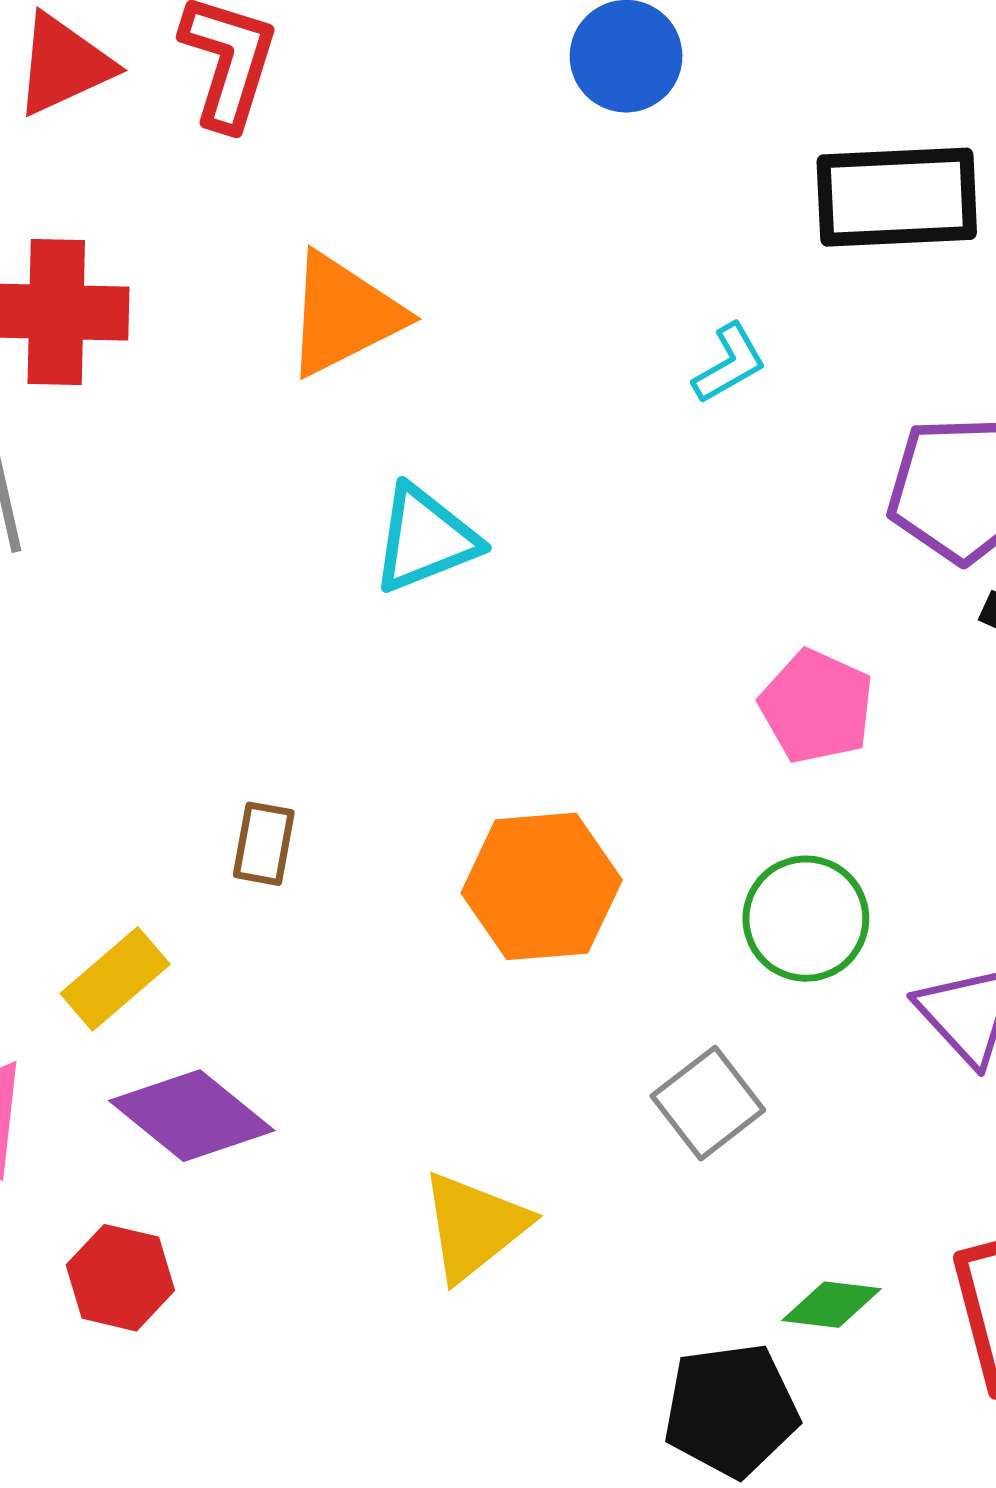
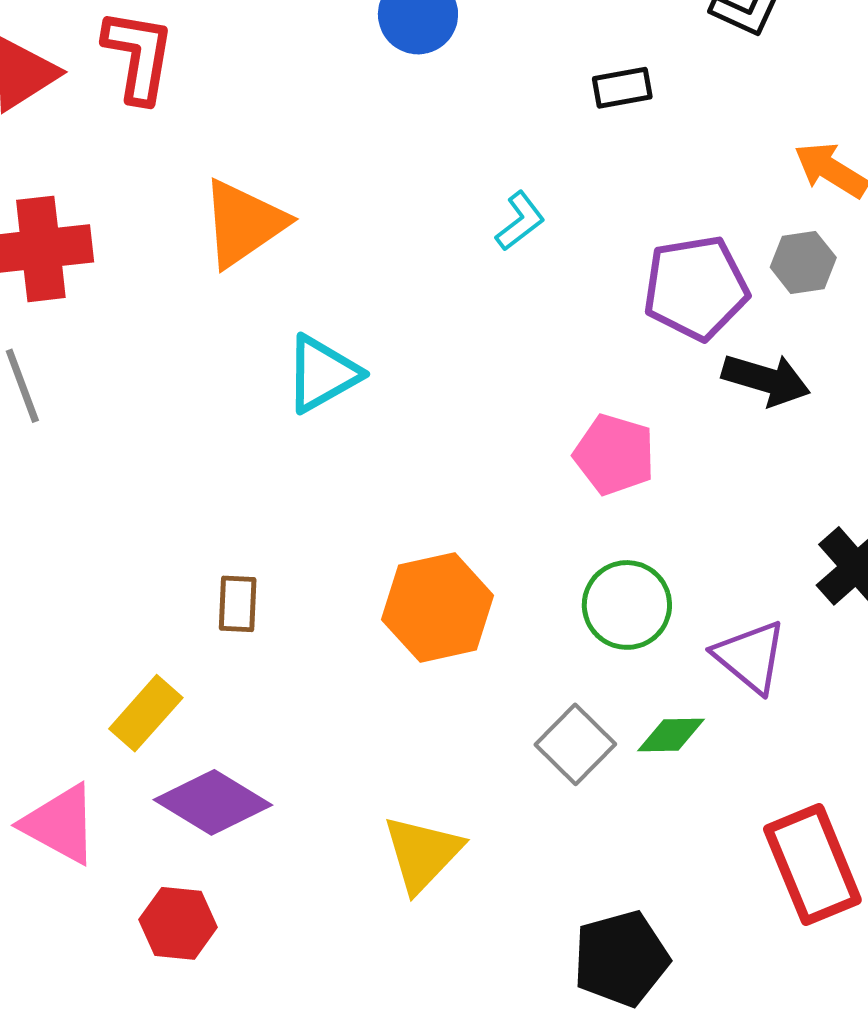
black rectangle: (897, 197) -> (622, 88), size x0.5
green diamond: (832, 1305) -> (671, 735), moved

